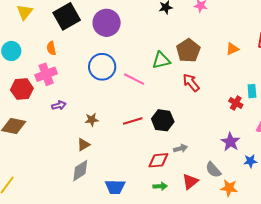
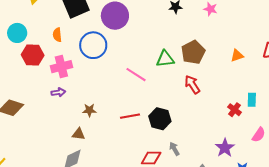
blue circle: (102, 67) -> (93, 45), moved
pink cross: (46, 74) -> (61, 67), moved
red hexagon: (22, 89) -> (33, 55), moved
brown triangle: (83, 145) -> (78, 134), turned 32
gray arrow: (180, 148) -> (174, 149), turned -112

